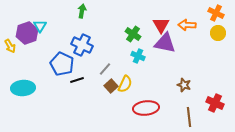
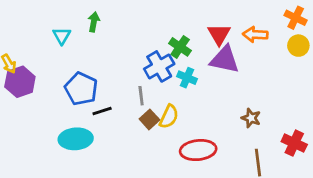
green arrow: (82, 11) -> (94, 22), moved
cyan triangle: (40, 26) -> (62, 36), moved
purple hexagon: (27, 33) -> (20, 82), moved
blue cross: (82, 45) -> (159, 66), moved, turned 35
gray line: (105, 69) -> (141, 96), turned -48
cyan ellipse: (23, 88) -> (76, 139), moved

